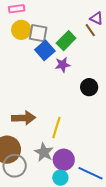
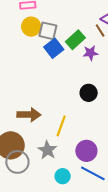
purple star: (63, 65) -> (90, 53), moved
black circle: (89, 87) -> (89, 93), moved
purple circle: (64, 160) -> (86, 151), moved

